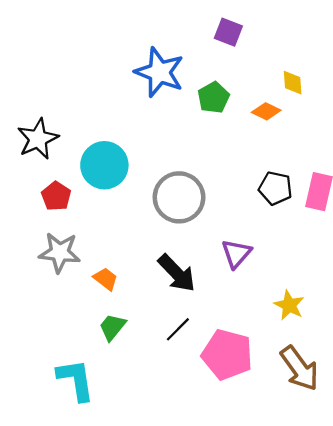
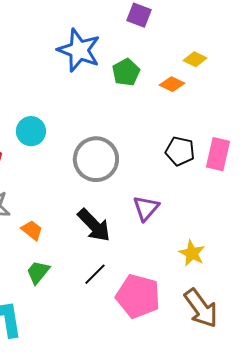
yellow diamond: (293, 83) -> (195, 59), turned -60
cyan circle: (104, 165) -> (31, 131), size x0.7

